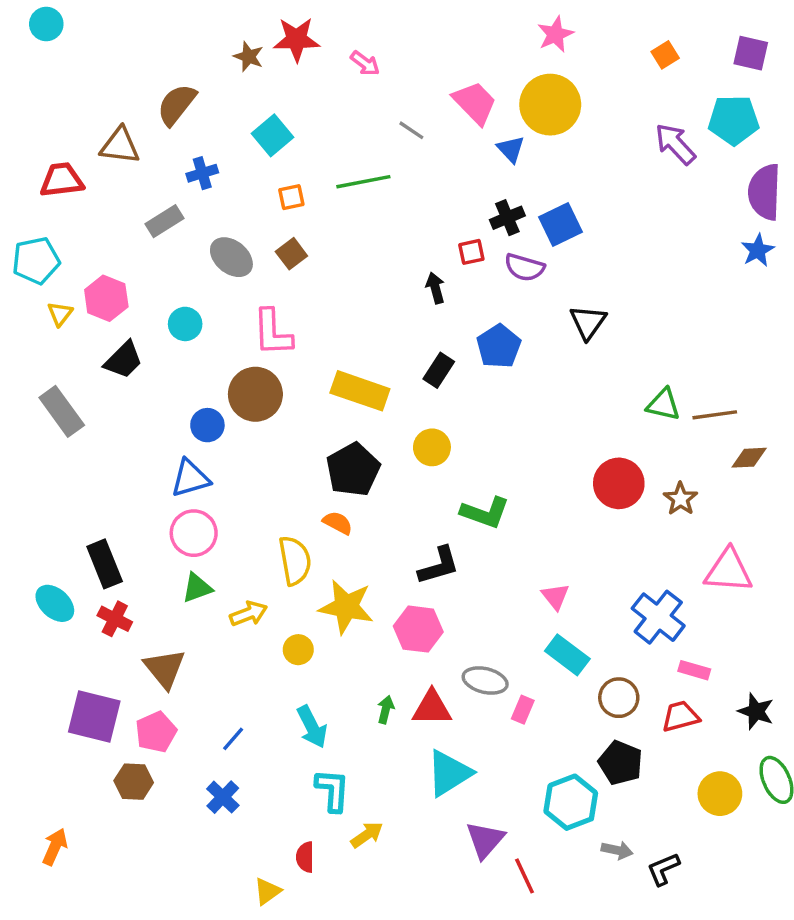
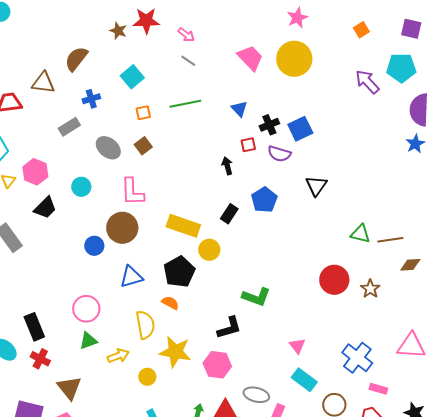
gray line: (411, 130) -> (188, 61), moved
blue triangle: (511, 149) -> (239, 109), moved
yellow circle: (432, 447) -> (209, 250), moved
blue triangle: (190, 478) -> (131, 277), moved
pink triangle: (728, 571) -> (411, 346), moved

